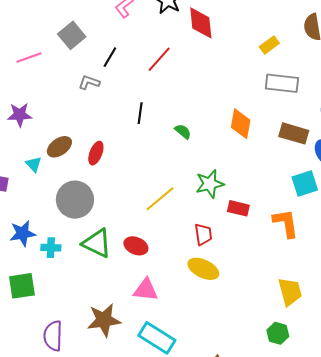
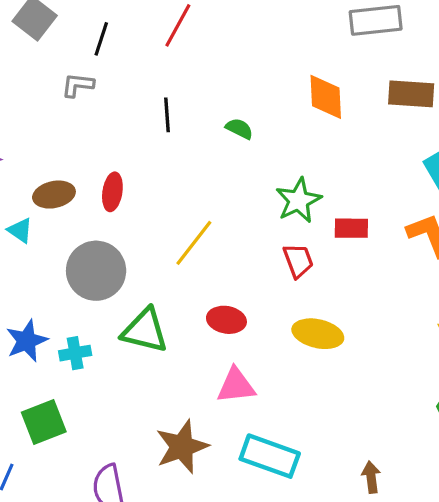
brown ellipse: (59, 147) -> (54, 195), turned 35
yellow line: (160, 199) -> (194, 243), moved
red trapezoid: (203, 234) -> (298, 261), moved
red ellipse: (136, 246) -> (226, 320), moved

